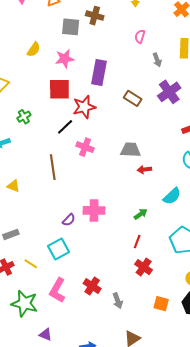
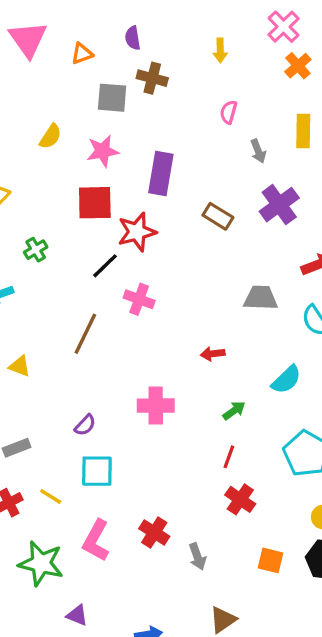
gray trapezoid: (130, 150) -> (261, 298), moved
brown line: (53, 167) -> (85, 334), turned 35
red arrow: (144, 170) -> (213, 354), moved
purple semicircle: (69, 220) -> (85, 425), moved
cyan square: (58, 249) -> (97, 471), turned 30

